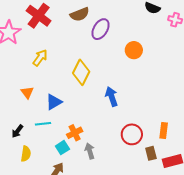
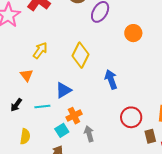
yellow arrow: (40, 58) -> (40, 50), moved
blue triangle: (54, 102) -> (63, 90), moved
black arrow: (17, 131) -> (16, 105), moved

